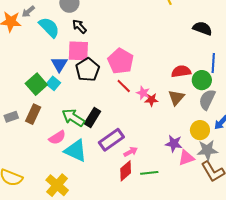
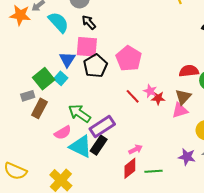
red line: (124, 86) -> (133, 96), moved
gray rectangle: (11, 117) -> (28, 96), moved
black rectangle: (92, 117) -> (99, 145), moved
purple rectangle: (111, 140) -> (102, 126), moved
purple star: (174, 144) -> (187, 157), moved
pink triangle: (186, 158) -> (180, 110), moved

